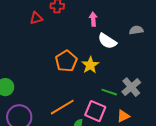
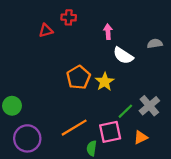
green line: (109, 92) -> (125, 111), turned -63
pink square: (95, 111) -> (110, 132), turned -35

